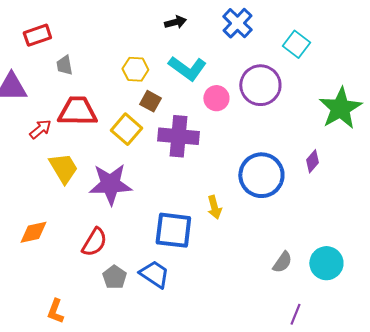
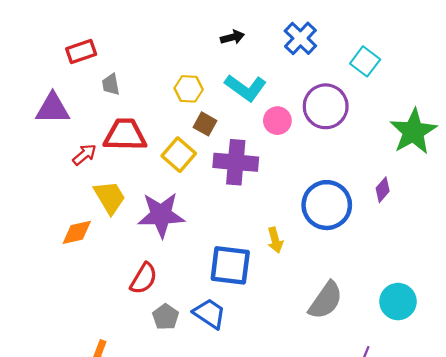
orange diamond: (33, 232) -> (77, 232), moved
gray semicircle: (282, 262) -> (326, 300), moved, size x1.6

